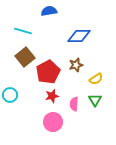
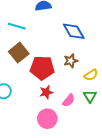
blue diamond: (79, 36) -> (74, 31), turned 60
red pentagon: (48, 72) -> (42, 68), turned 30
pink semicircle: (74, 104) -> (69, 100), turned -144

